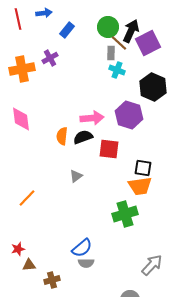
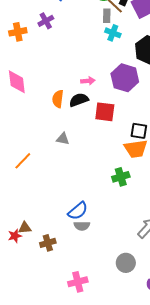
orange cross: (22, 69) -> (18, 32), size x0.7
pink arrow: (92, 118) -> (88, 81), size x0.6
gray triangle: (76, 176) -> (63, 139), moved, turned 48
green cross: (125, 214) -> (121, 177), size x0.7
red star: (18, 249) -> (15, 236), moved

